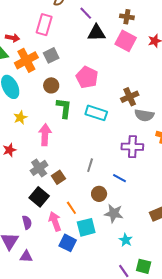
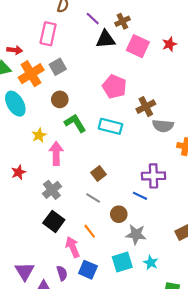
brown cross: (127, 17) -> (122, 21), moved, turned -32
pink pentagon: (87, 77) -> (114, 87), moved
green L-shape: (64, 108) -> (75, 123), turned -35
yellow star: (20, 118) -> (39, 135), moved
purple cross: (132, 147) -> (153, 176), moved
gray line: (90, 165) -> (93, 198), moved, turned -72
brown square: (58, 177) -> (99, 173), moved
purple semicircle: (27, 222) -> (62, 273), moved
cyan square: (86, 227) -> (122, 262), moved

